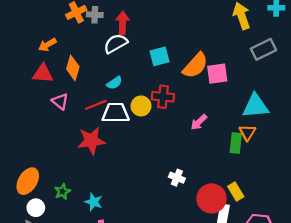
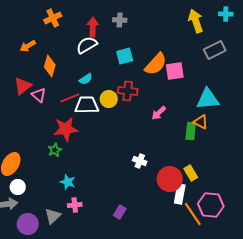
gray cross: (95, 15) -> (120, 20), moved
red triangle: (43, 74) -> (23, 86), moved, turned -42
orange triangle: (247, 133) -> (201, 122), turned -35
green star: (62, 192) -> (55, 150), moved

